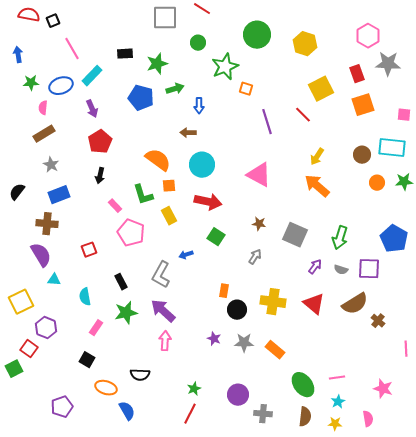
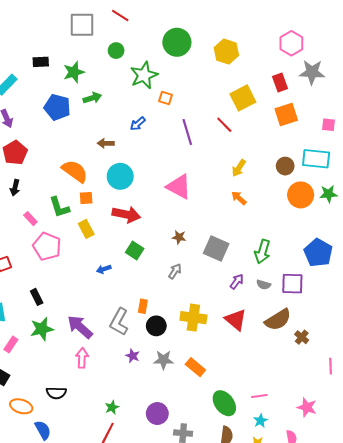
blue arrow: (199, 106) -> (138, 124), moved, turned 49
orange circle: (377, 183) -> (301, 195), size x1.6
orange arrow: (317, 186) -> (239, 198), size x0.6
gray L-shape: (161, 275) -> (119, 322), moved

